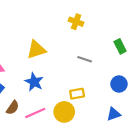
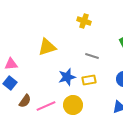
blue star: (34, 82) -> (67, 77), moved, turned 30
yellow rectangle: (77, 94) -> (89, 80), moved

